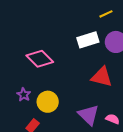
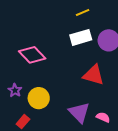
yellow line: (106, 14) -> (83, 13), moved

